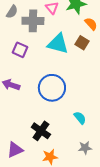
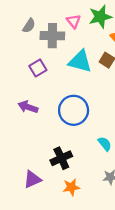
purple square: (20, 50) -> (38, 68), turned 35
black cross: (41, 131) -> (61, 158), turned 30

